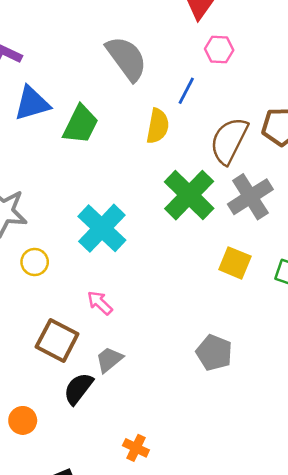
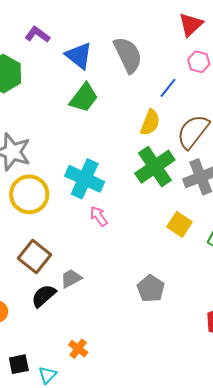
blue triangle: (32, 103) -> (79, 56), moved, turned 44
yellow semicircle: (158, 126) -> (150, 122), moved
cyan cross: (102, 228) -> (85, 179), turned -30
yellow circle: (35, 262) -> (29, 194), size x1.8
pink arrow: (100, 303) -> (99, 216), moved

